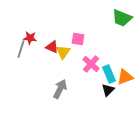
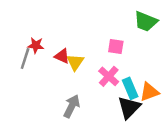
pink square: (78, 39) -> (116, 46), moved
black triangle: (108, 90) -> (129, 107), size x1.5

